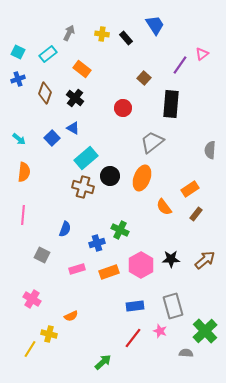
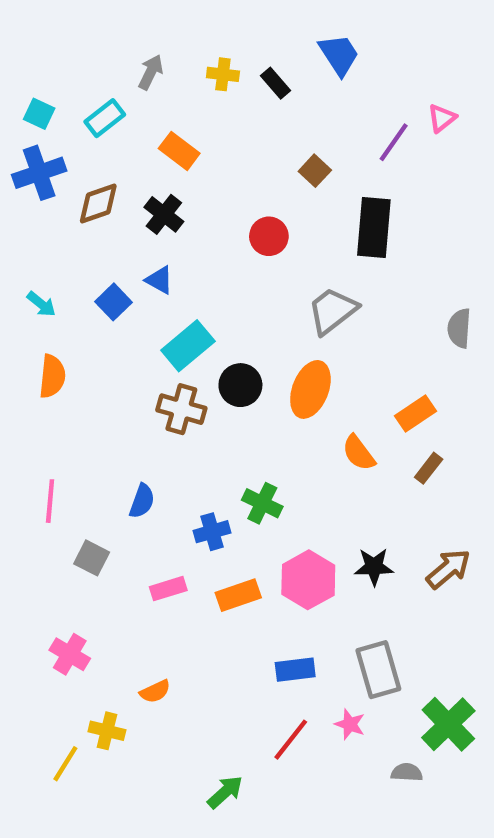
blue cross: (18, 79) -> (39, 173), size x1.6
brown diamond: (45, 93) -> (98, 203), turned 50
pink line: (23, 215) -> (50, 501), moved

